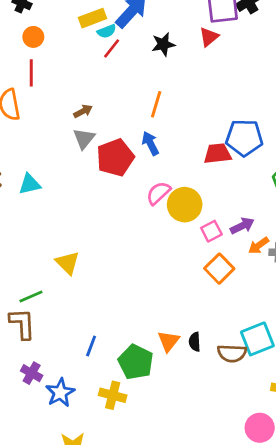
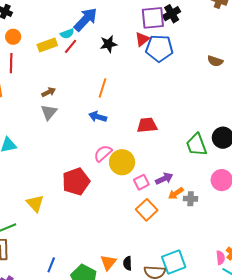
yellow rectangle: (93, 18) -> (47, 45), moved
blue pentagon: (244, 138) -> (159, 48), moved
blue arrow: (150, 143) -> (98, 117), turned -48
red pentagon: (115, 158) -> (76, 182), moved

